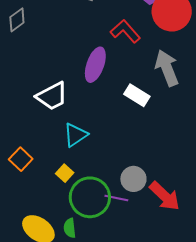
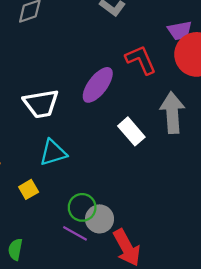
green circle: (90, 197) -> (82, 207), moved, size x0.6

